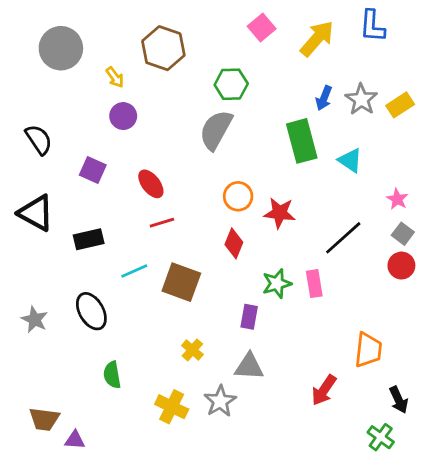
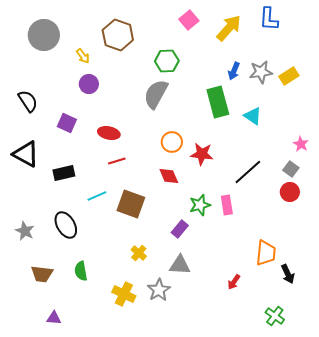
gray star: (361, 99) -> (261, 72), turned 30
red ellipse: (151, 184) -> (109, 133), turned -40
pink star: (397, 199) -> (301, 144), moved
red diamond: (234, 243) -> (169, 176), turned -45
purple rectangle: (249, 317) -> (180, 229), turned 30
red arrow: (324, 390) -> (234, 282), size x0.7
black arrow: (399, 400) -> (288, 274), moved
brown trapezoid: (44, 419) -> (42, 274), moved

